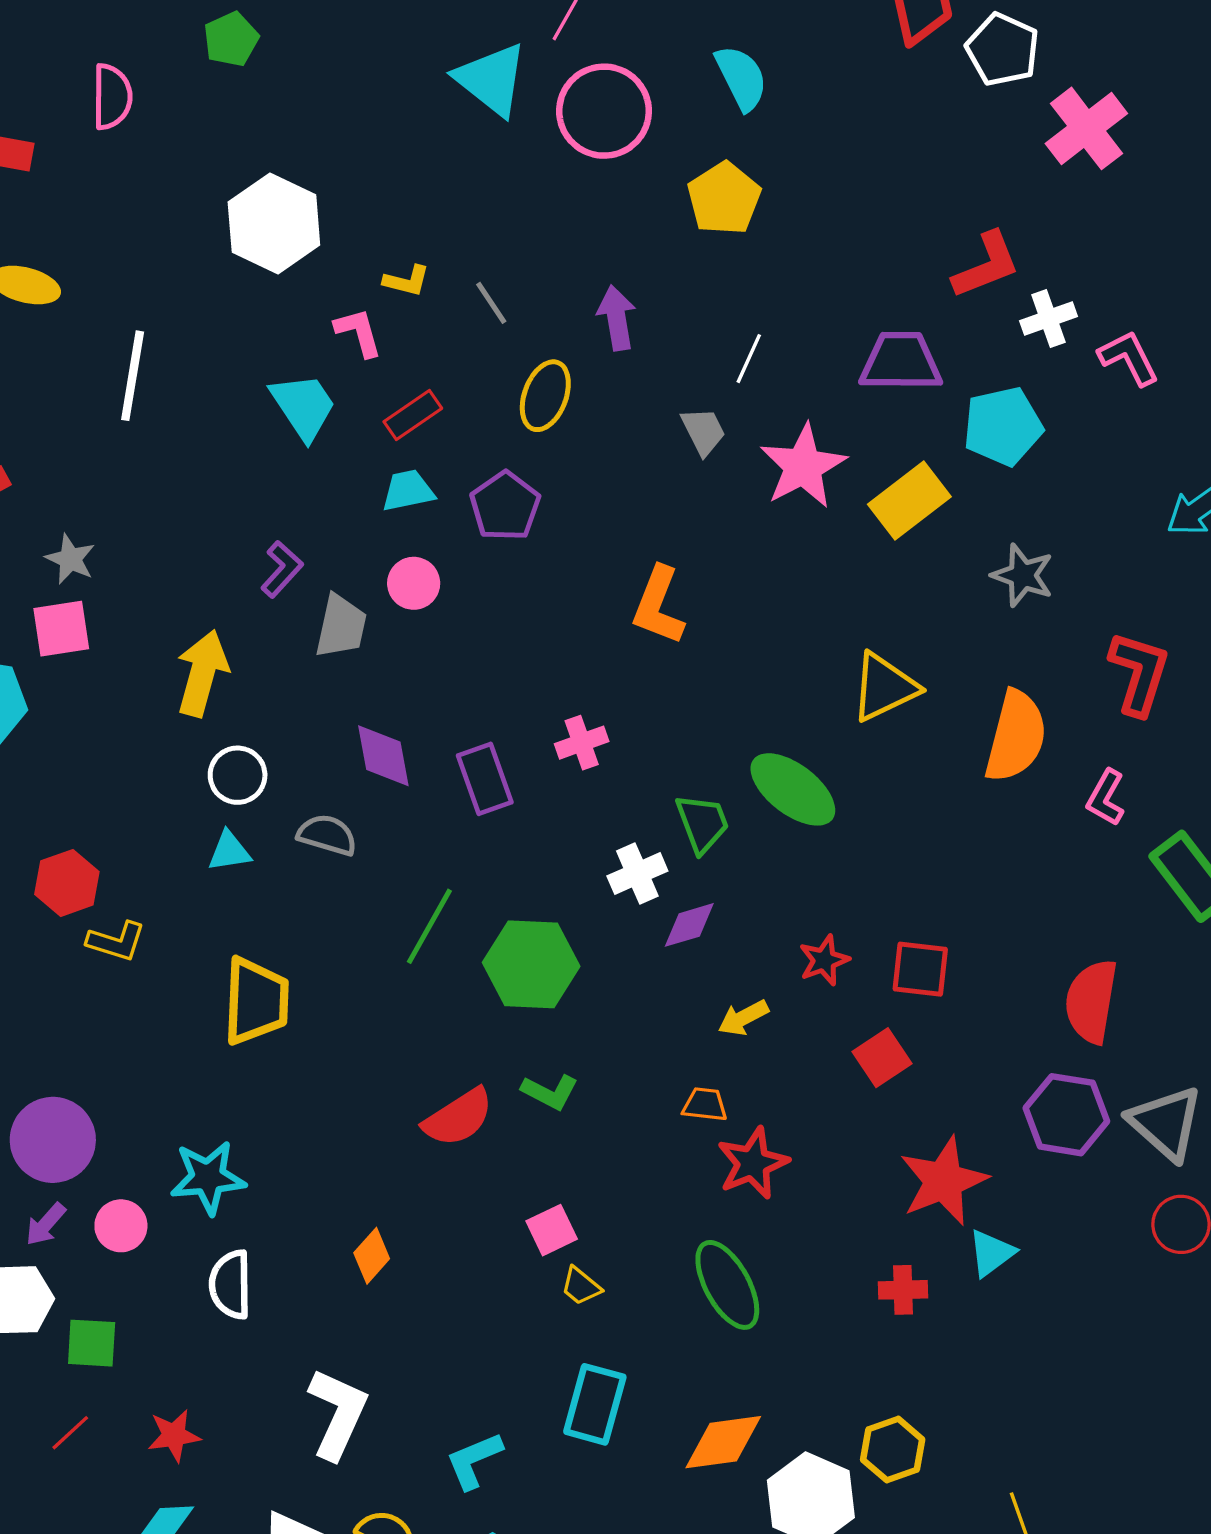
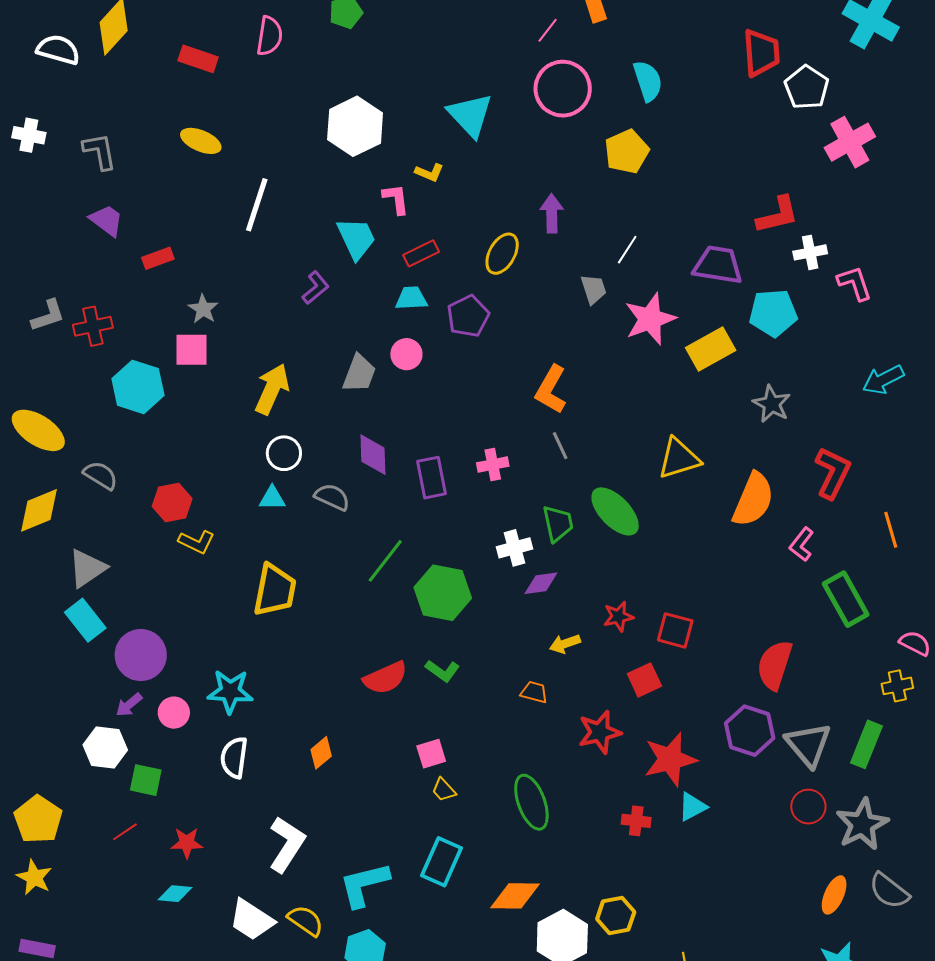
cyan triangle: (491, 79) -> (470, 115), moved
gray line: (491, 303) -> (560, 446), moved
purple L-shape: (282, 569) -> (316, 288), moved
red star: (753, 1163) -> (600, 732), moved
cyan L-shape: (474, 1460) -> (364, 885), size x1.4

